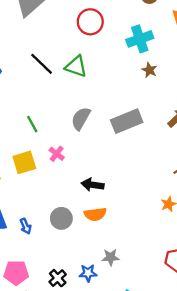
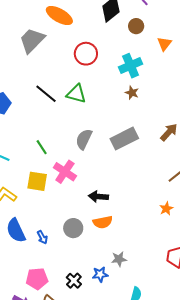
brown star: (149, 70) -> (132, 93), moved
pink cross: (57, 154) -> (65, 172), size x1.6
yellow square: (24, 162) -> (37, 181), turned 30

